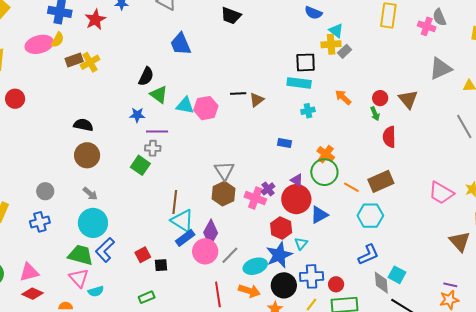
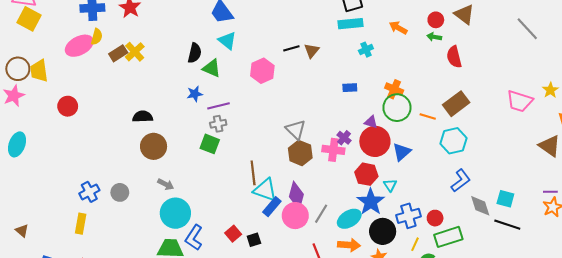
cyan triangle: (185, 105) -> (227, 41), moved, turned 42
green arrow: (375, 114) -> (434, 37), turned 136
blue cross: (40, 222) -> (89, 192), moved
cyan square: (397, 275) -> (505, 199), moved

